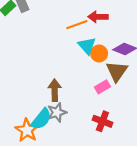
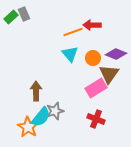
cyan triangle: (87, 46) -> (70, 54), moved
pink rectangle: (102, 87) -> (96, 88), size x1.5
brown arrow: (55, 90) -> (36, 91), moved

